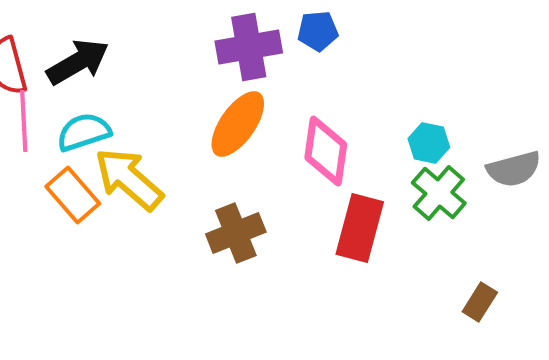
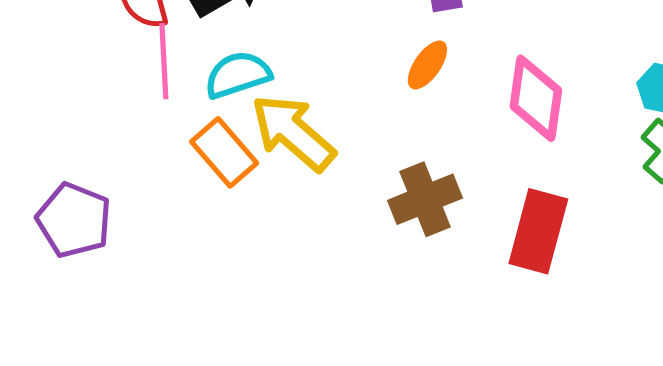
orange ellipse: (238, 124) -> (427, 65), size x0.6
red rectangle: (360, 228) -> (538, 231), moved

